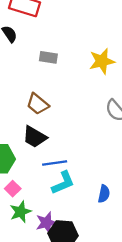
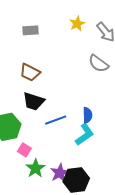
yellow star: (102, 61) -> (77, 24), size x0.7
cyan L-shape: (63, 183) -> (85, 134), moved
blue semicircle: (104, 194) -> (87, 115), moved

